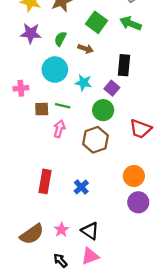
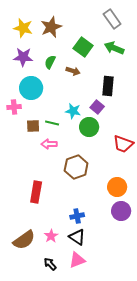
cyan circle: (55, 70) -> (31, 88), moved
cyan star: (83, 83) -> (73, 111), moved
pink arrow: (59, 129) -> (49, 144), turned -105
brown hexagon: (95, 140) -> (76, 167), moved
blue cross: (81, 187) -> (77, 216), moved, turned 32

